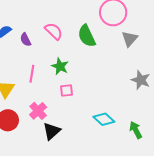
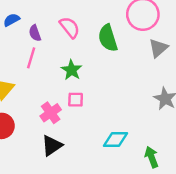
pink line: (32, 74) -> (31, 58), moved
pink cross: (38, 111) -> (51, 113), moved
cyan diamond: (104, 119) -> (115, 139), turned -50

